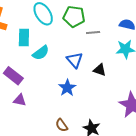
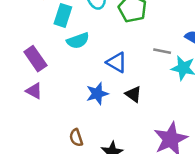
gray line: (93, 32) -> (162, 51), moved
blue triangle: (75, 60) -> (117, 62), turned -36
black triangle: (100, 70) -> (133, 94), moved

